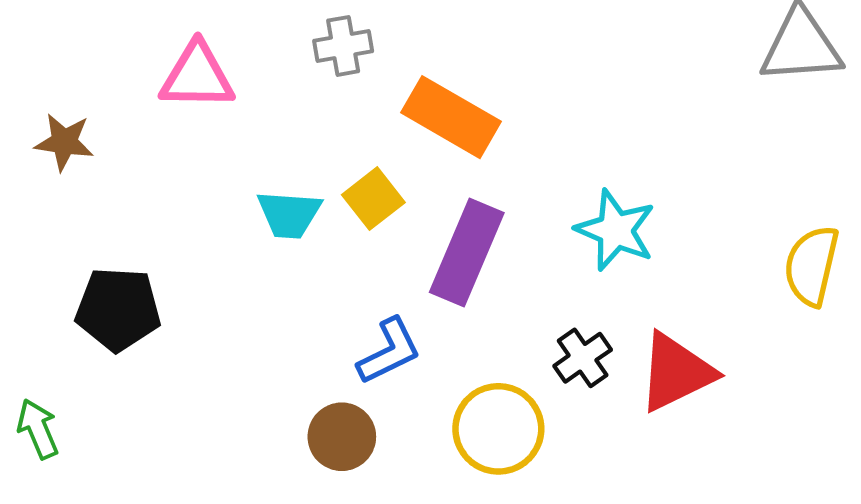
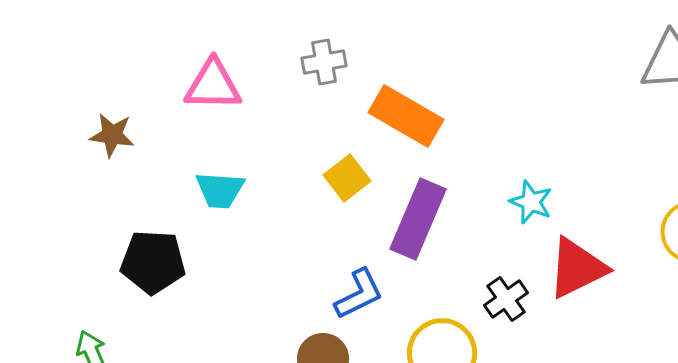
cyan trapezoid: (289, 214) -> (220, 190), moved
cyan star: (615, 230) -> (531, 202), size x0.7
red triangle: (676, 372) -> (577, 268), moved

